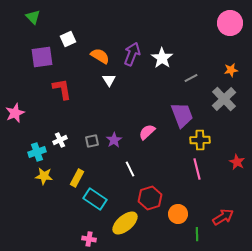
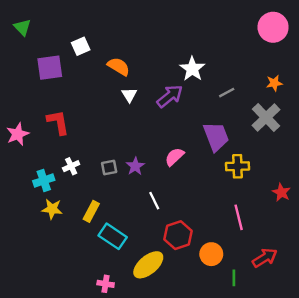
green triangle: (33, 17) -> (22, 27), moved
purple arrow: (132, 54) -> (170, 96), moved, turned 30
red L-shape: (62, 89) -> (58, 122), moved
pink line: (197, 169) -> (239, 217), moved

